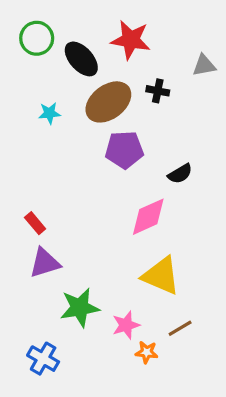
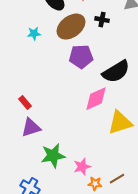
black semicircle: (180, 174) -> (116, 72), size x1.8
yellow triangle: (161, 276) -> (120, 123), moved, turned -40
brown line: (180, 328) -> (117, 179), moved

